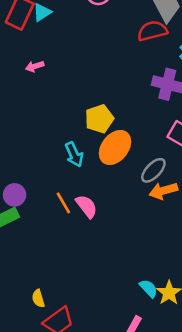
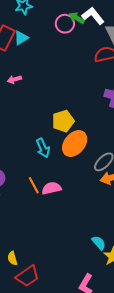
pink semicircle: (87, 206) -> (52, 188), turned -66
cyan semicircle: (149, 288) -> (99, 243), moved

